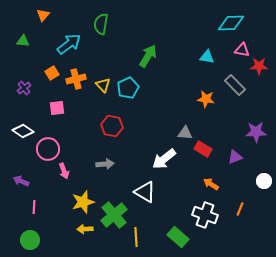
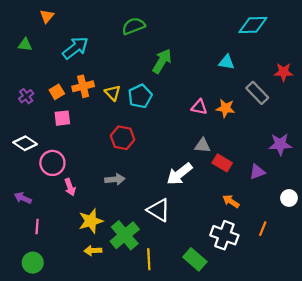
green semicircle: (101, 24) -> (133, 26), moved, turned 60
pink triangle: (242, 50) -> (199, 107), moved
orange square: (52, 73) -> (57, 92), moved

